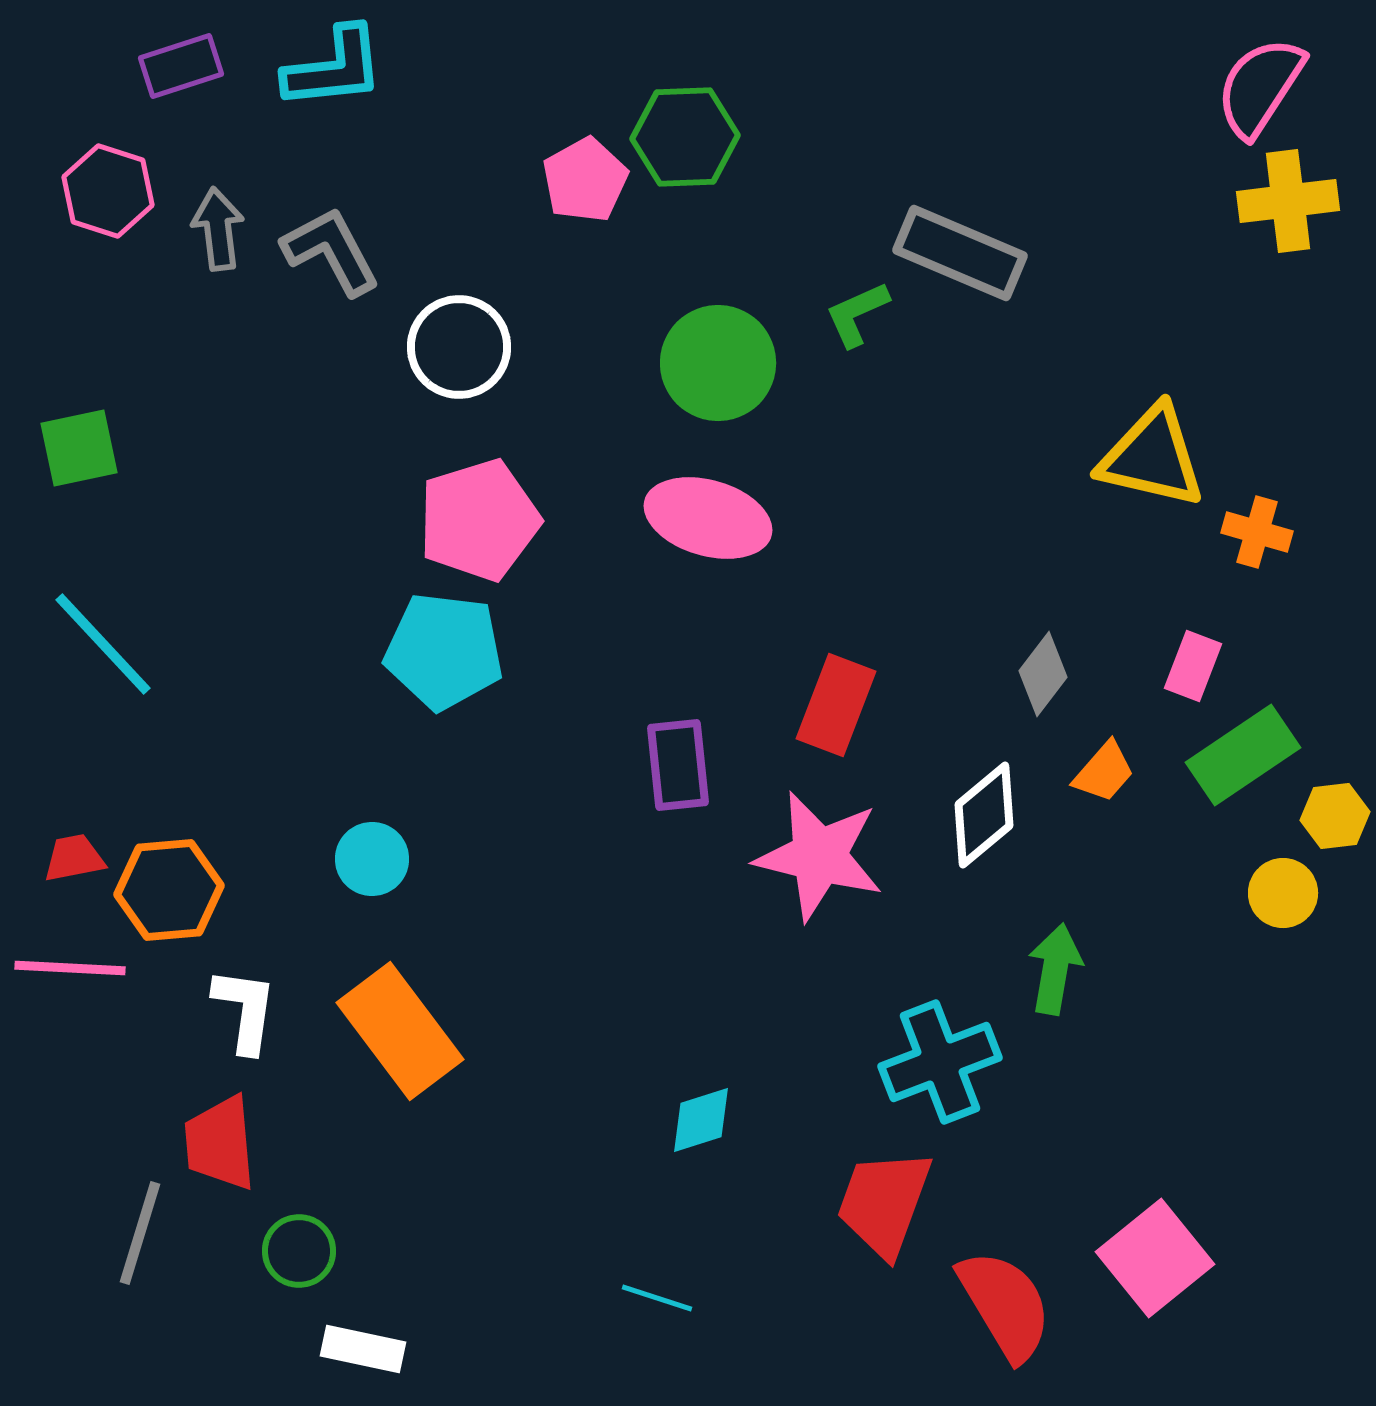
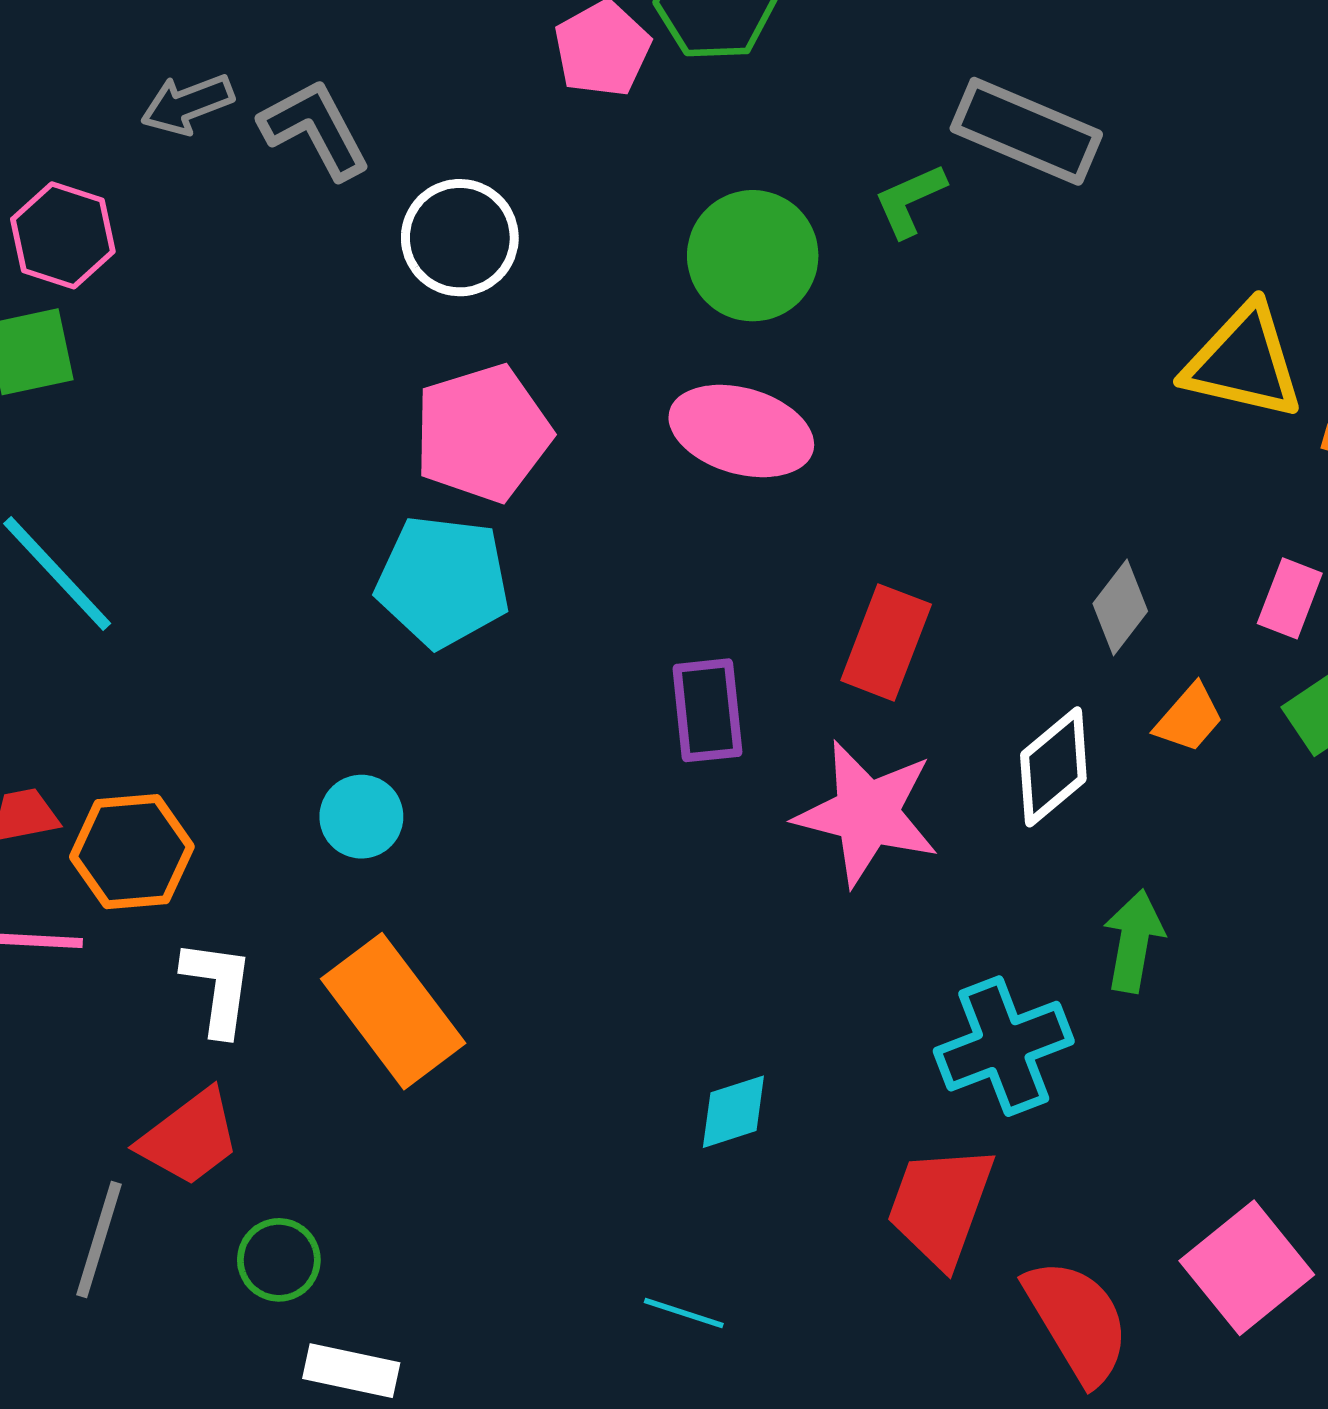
pink hexagon: (108, 191) -> (63, 235), moved
gray arrow: (218, 229) -> (187, 104), turned -104
red trapezoid: (220, 1143) -> (190, 1138), turned -122

